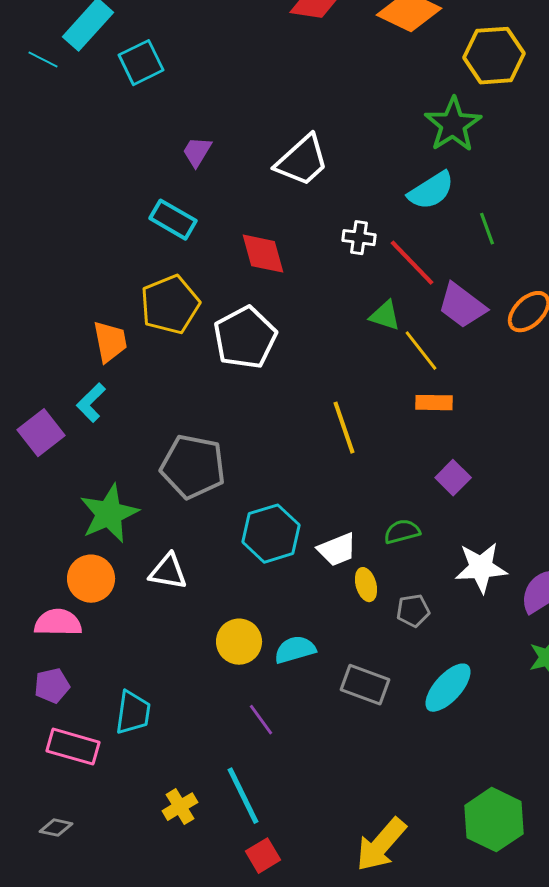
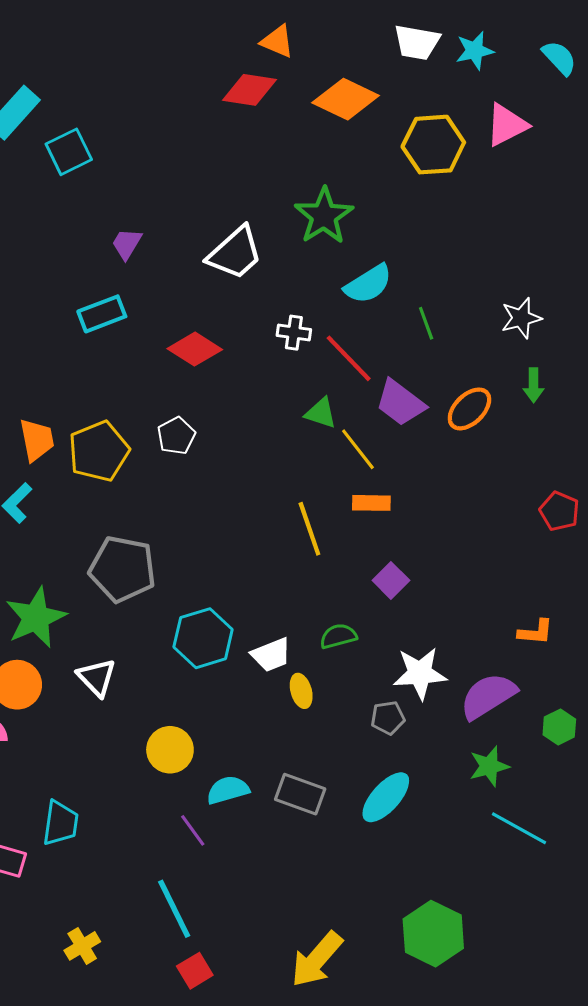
green star: (453, 125) -> (324, 216), moved
cyan rectangle: (173, 220) -> (102, 314), turned -51
red diamond: (263, 254) -> (195, 349), turned -42
yellow pentagon: (170, 305) -> (99, 451), moved
white pentagon: (245, 338) -> (176, 436), size x0.6
yellow line: (344, 428) -> (309, 529), moved
white triangle: (168, 572) -> (97, 677), turned 36
gray pentagon: (413, 611) -> (388, 718), moved
cyan semicircle: (295, 650) -> (228, 790), moved
yellow cross: (180, 807) -> (82, 946), moved

